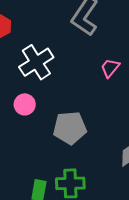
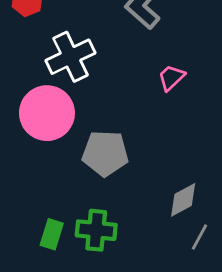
pink circle: (25, 104) -> (47, 113), size x1.8

